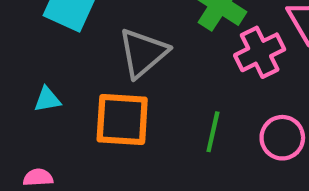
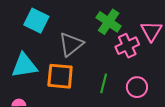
cyan triangle: (47, 99) -> (24, 66), size x2.0

